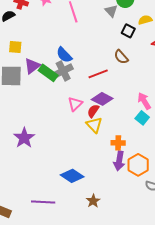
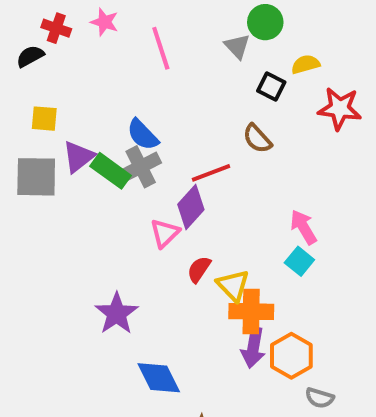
purple diamond: (102, 99) -> (191, 207), moved, turned -75
red semicircle: (93, 111) -> (199, 269), moved
yellow triangle: (94, 125) -> (233, 285), moved
purple star: (24, 138) -> (117, 314), moved
orange cross: (118, 143) -> (251, 311), size x1.5
blue diamond: (72, 176) -> (159, 378), turned 30

